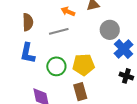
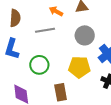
gray circle: (110, 30) -> (85, 35), moved
yellow pentagon: (83, 65) -> (79, 67), moved

